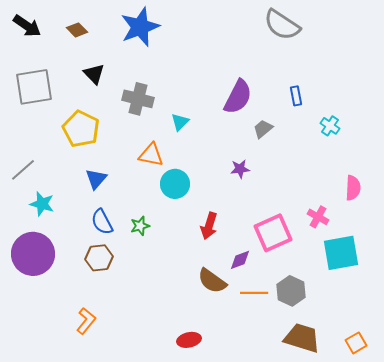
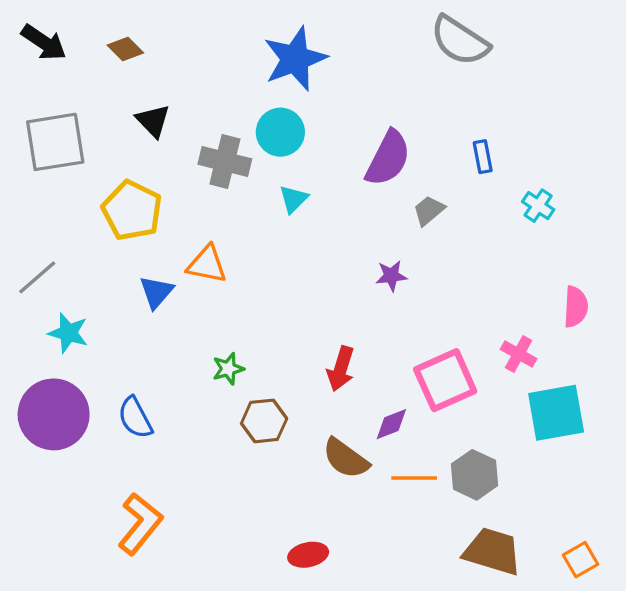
blue star: (140, 27) -> (295, 59), moved
orange triangle: (151, 155) -> (207, 264), moved
cyan circle: (175, 184) -> (280, 132), moved
blue semicircle: (102, 222) -> (135, 418), moved
brown hexagon: (99, 258) -> (264, 421), moved
orange L-shape: (86, 321) -> (140, 524), size x1.4

